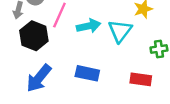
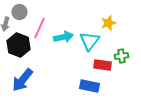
blue rectangle: (87, 73) -> (89, 86), moved
red rectangle: (141, 79) -> (102, 65), moved

